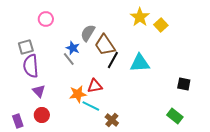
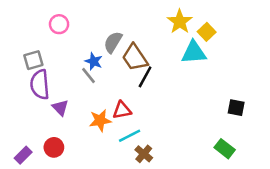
cyan triangle: (140, 63) -> (194, 52), moved
purple triangle: (39, 91) -> (60, 108), moved
cyan line: (91, 106) -> (130, 136), moved, turned -54
purple rectangle: (18, 121) -> (23, 155), turned 64

